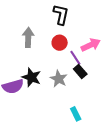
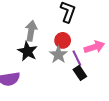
black star: (31, 77) -> (28, 51), moved
gray star: (59, 79) -> (58, 55), moved

